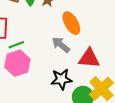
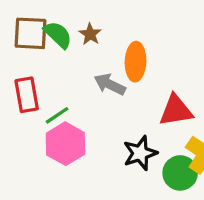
orange ellipse: (71, 23) -> (136, 62), turned 45
gray arrow: (61, 45) -> (110, 84), moved

